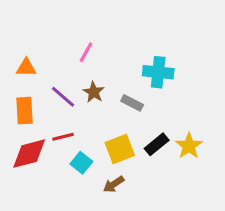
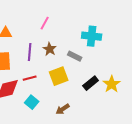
purple line: (63, 97) -> (30, 52), turned 54
yellow square: (120, 149) -> (59, 76), moved
cyan square: (81, 163) -> (32, 102), moved

